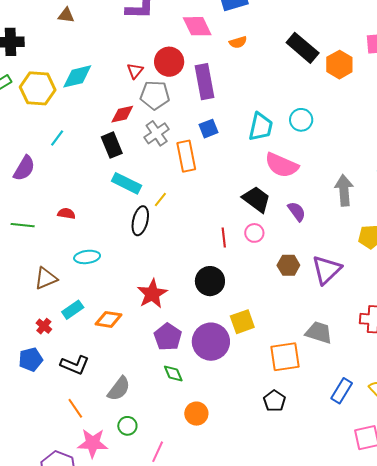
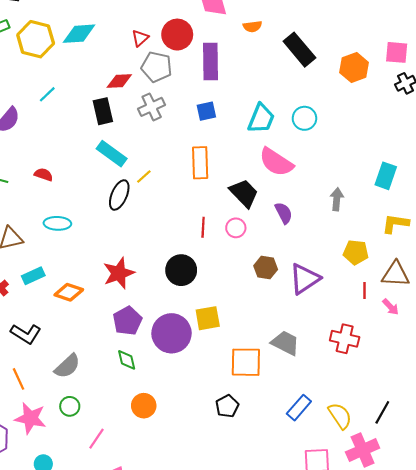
black rectangle: (303, 48) -> (299, 50), moved
orange rectangle: (186, 156) -> (200, 163), moved
gray arrow: (344, 190) -> (337, 199), size x0.7

